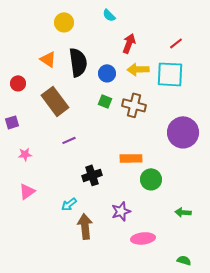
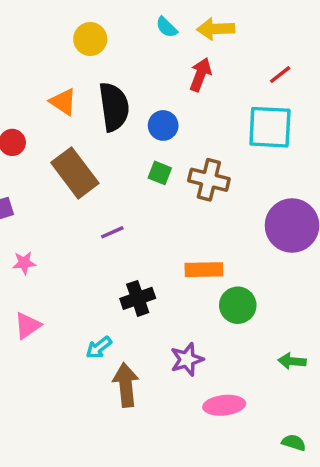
yellow arrow: (138, 69) -> (216, 29), moved
purple line: (69, 140) -> (112, 232), moved

